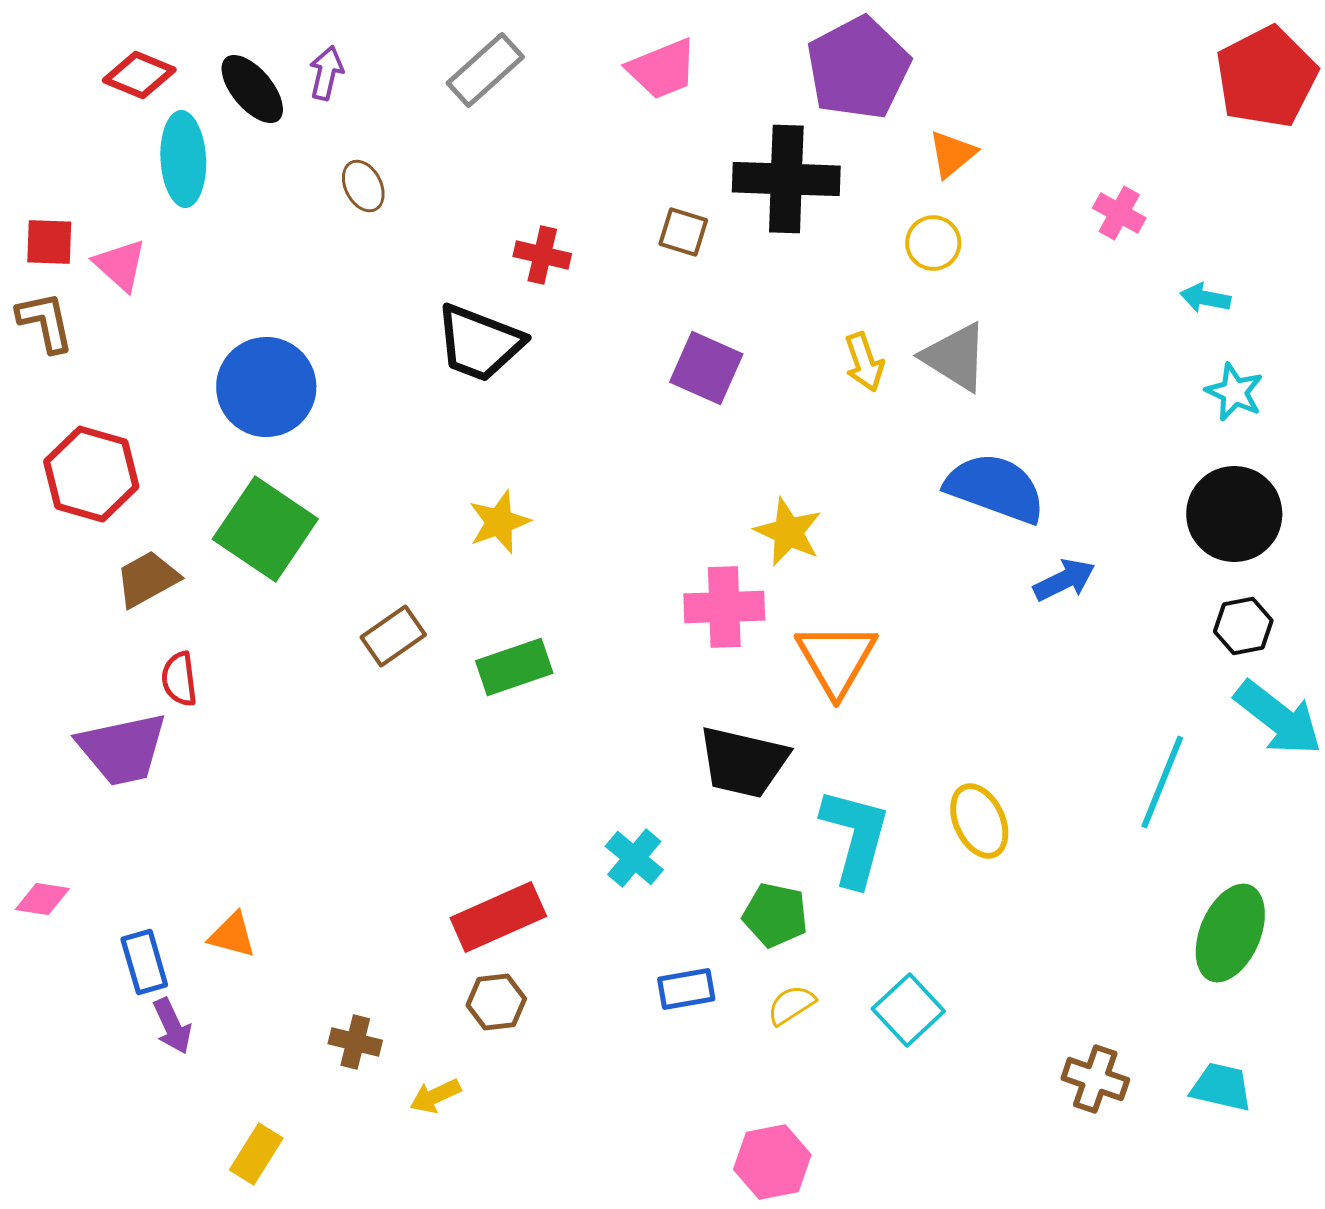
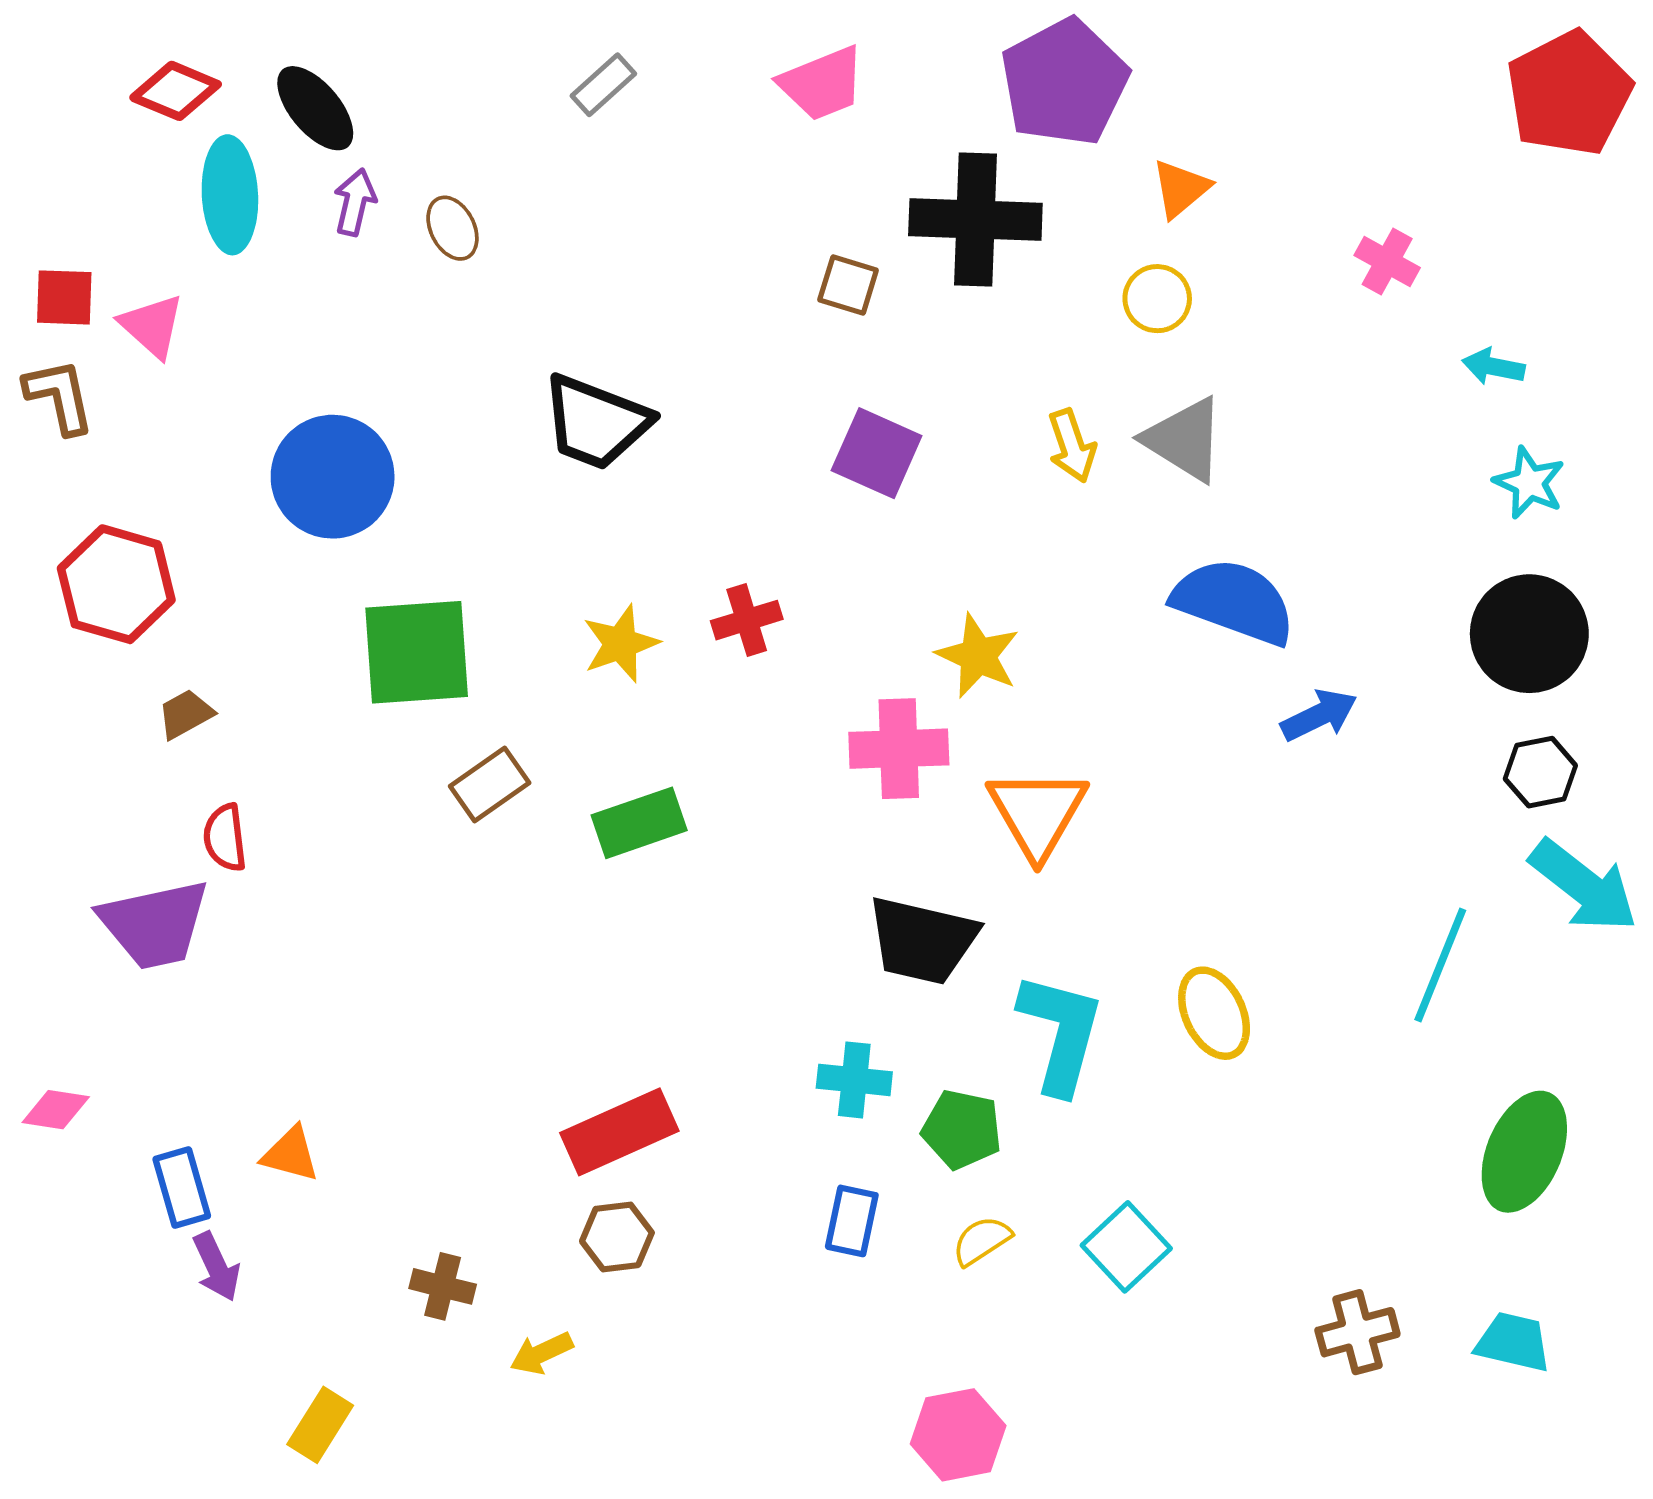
gray rectangle: (485, 70) -> (603, 85), size x0.7
purple arrow: (326, 73) -> (355, 202), moved
red cross: (542, 255) -> (747, 620), moved, turned -30
green square: (265, 529) -> (417, 652), moved, turned -38
brown trapezoid: (147, 579) -> (185, 714), size x0.7
cyan cross: (634, 858) -> (854, 1080), moved, turned -34
blue rectangle: (686, 989) -> (852, 1221), turned -68
brown cross: (1095, 1079) -> (1357, 1332), turned -34

